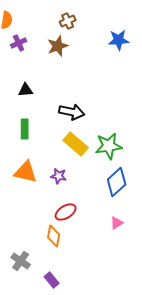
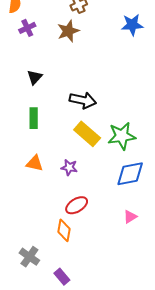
black triangle: (26, 90) -> (35, 77), turned -42
orange triangle: (26, 172) -> (35, 163), size x0.7
blue diamond: (117, 182) -> (130, 174), turned 32

